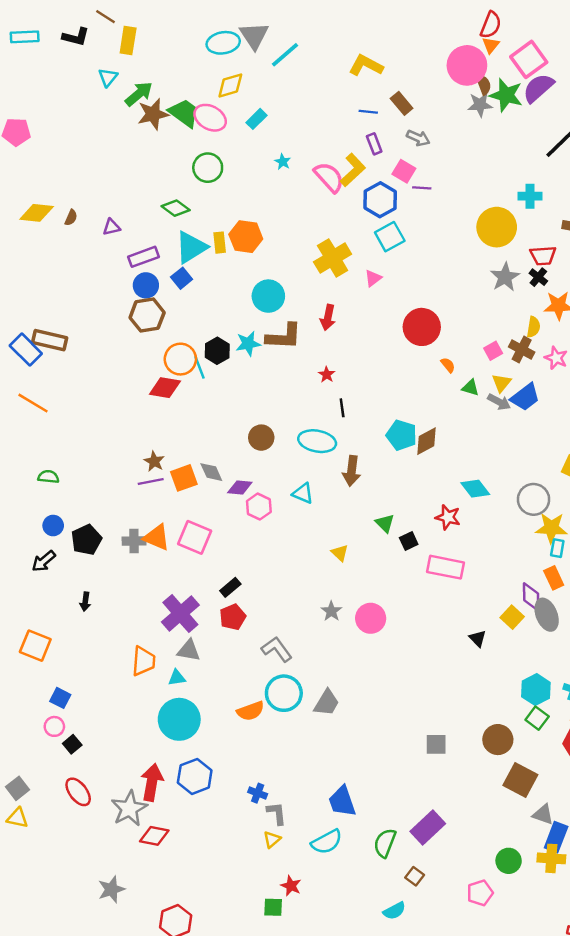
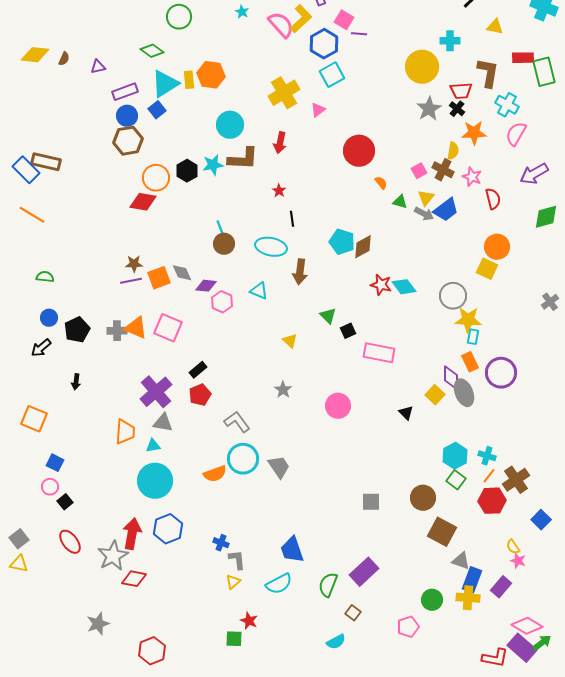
cyan line: (199, 367) -> (221, 230), moved
brown star: (154, 461) -> (134, 264), turned -30
red star: (448, 517) -> (381, 285), moved
pink circle: (371, 618) -> (338, 406), moved
gray trapezoid: (327, 703) -> (279, 467), turned -65

